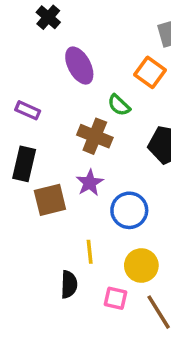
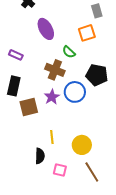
orange square: (150, 72) -> (87, 33), turned 36
blue circle: (129, 210) -> (75, 92), moved
pink square: (115, 298) -> (60, 170), moved

